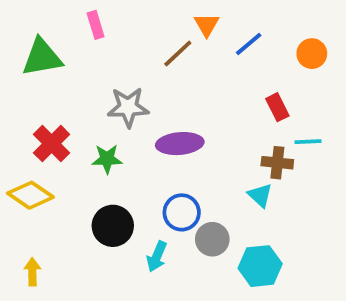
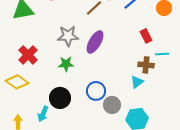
purple ellipse: (180, 144) -> (95, 42), moved, turned -55
green star: (107, 159) -> (66, 64), moved
cyan triangle: (260, 195) -> (137, 82), turned 40
cyan arrow: (157, 256) -> (43, 114), moved

